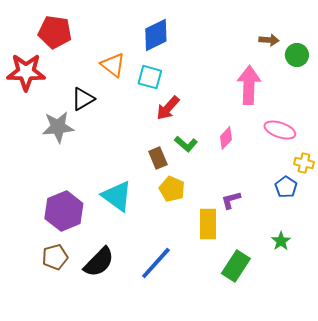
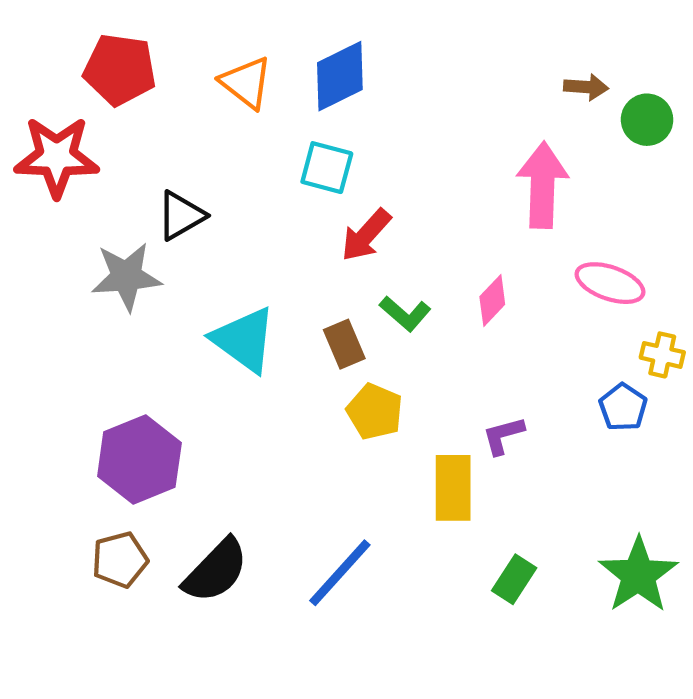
orange triangle: (113, 65) -> (246, 83), moved
cyan triangle: (117, 196) -> (244, 340), moved
green star: (281, 241) -> (638, 575), moved, size x1.8
green rectangle: (236, 266) -> (514, 579), size x0.7

